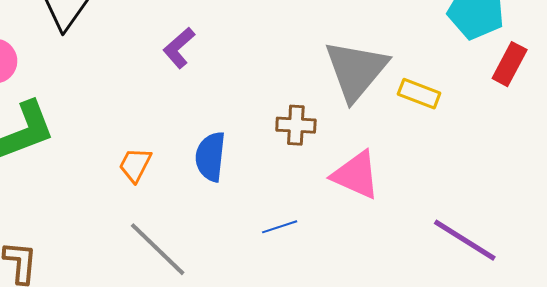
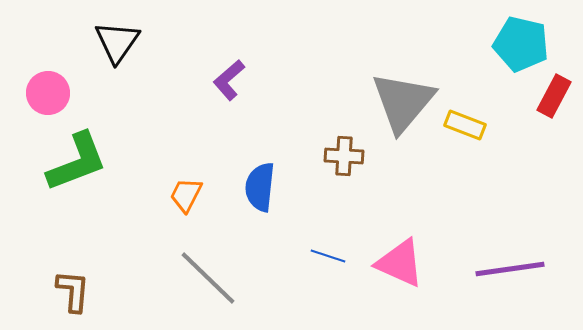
pink triangle: (356, 175) -> (400, 263), moved
blue line: (280, 227) -> (328, 256), turned 36
purple line: (465, 240) -> (510, 269), turned -40

